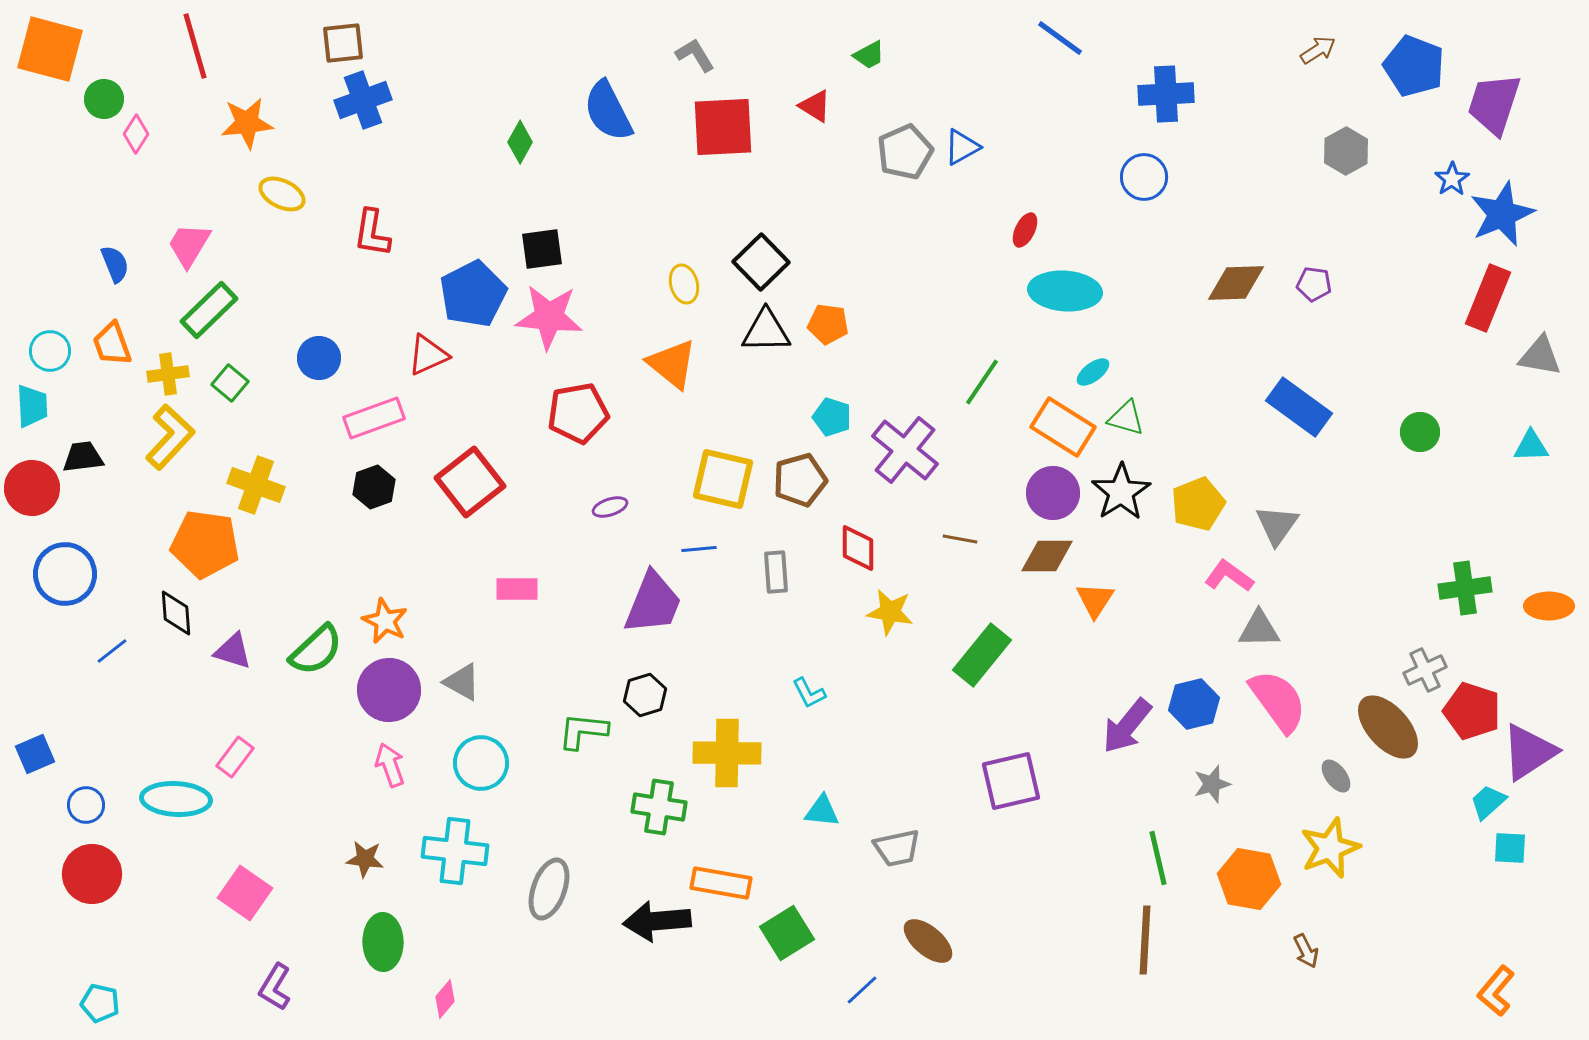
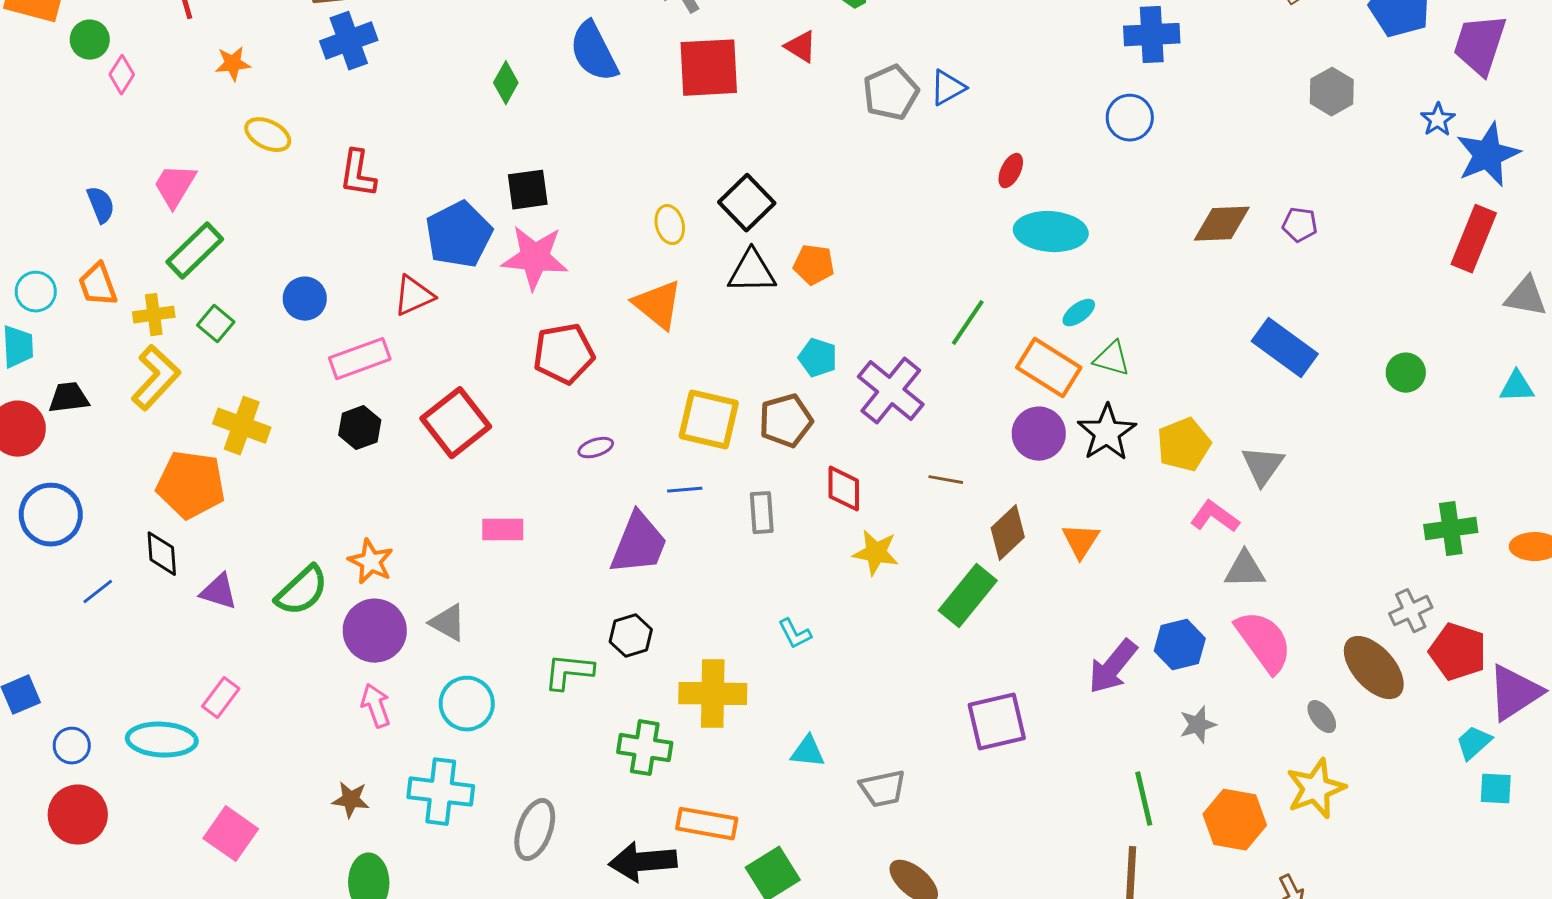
orange star: (247, 123) -> (233, 64), size x0.7
brown diamond: (1047, 556) -> (1008, 533), moved, turned -44

